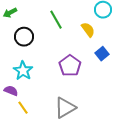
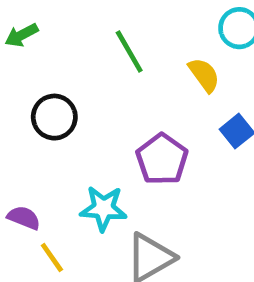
black circle: (24, 37) -> (54, 117), moved
cyan star: (23, 71) -> (103, 208), moved, turned -30

